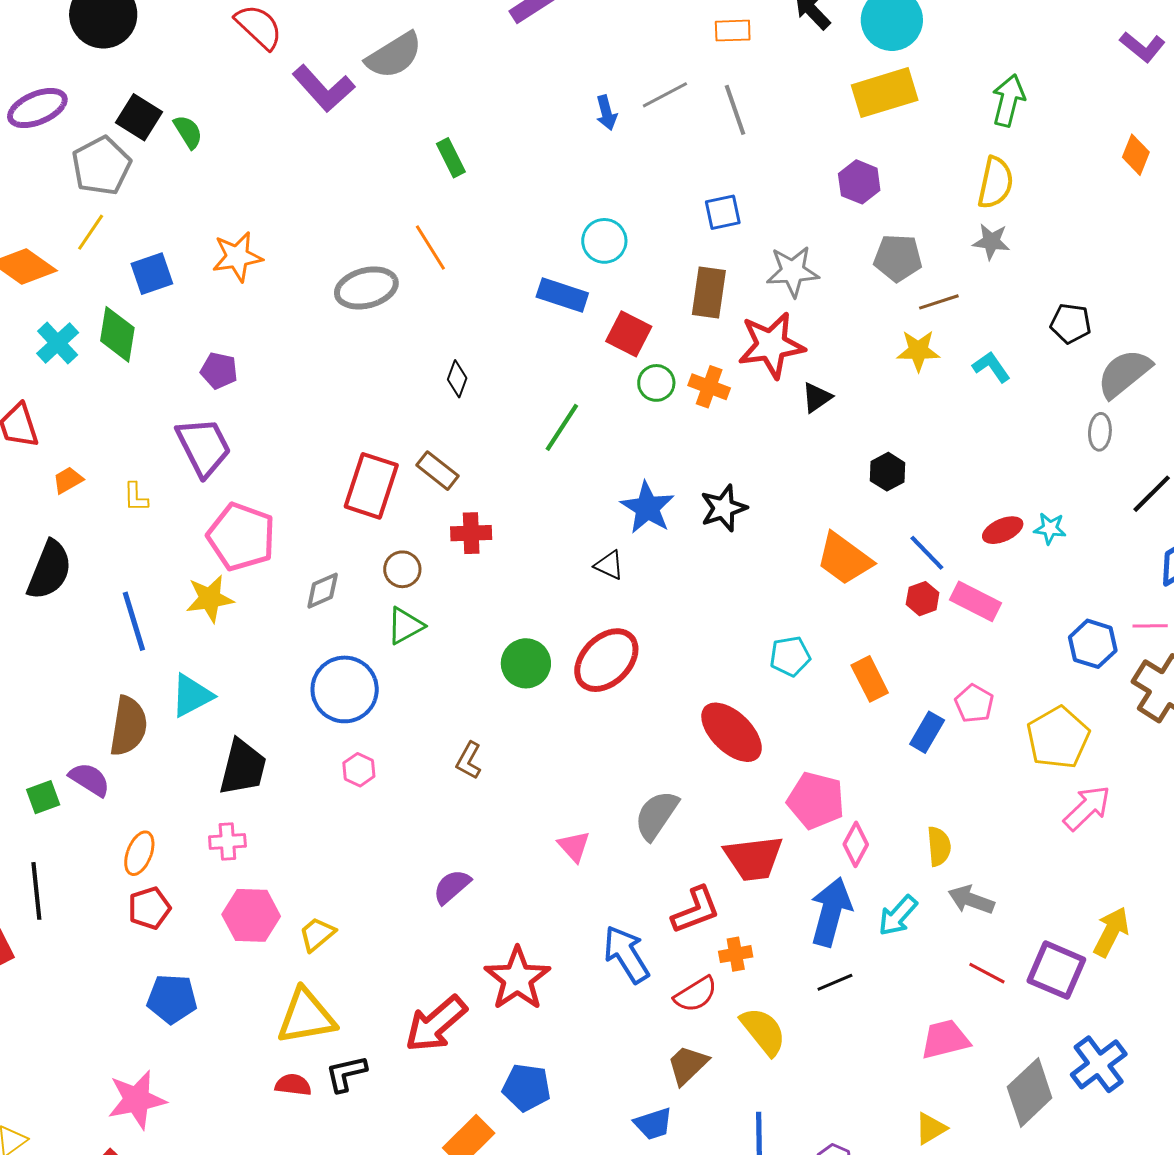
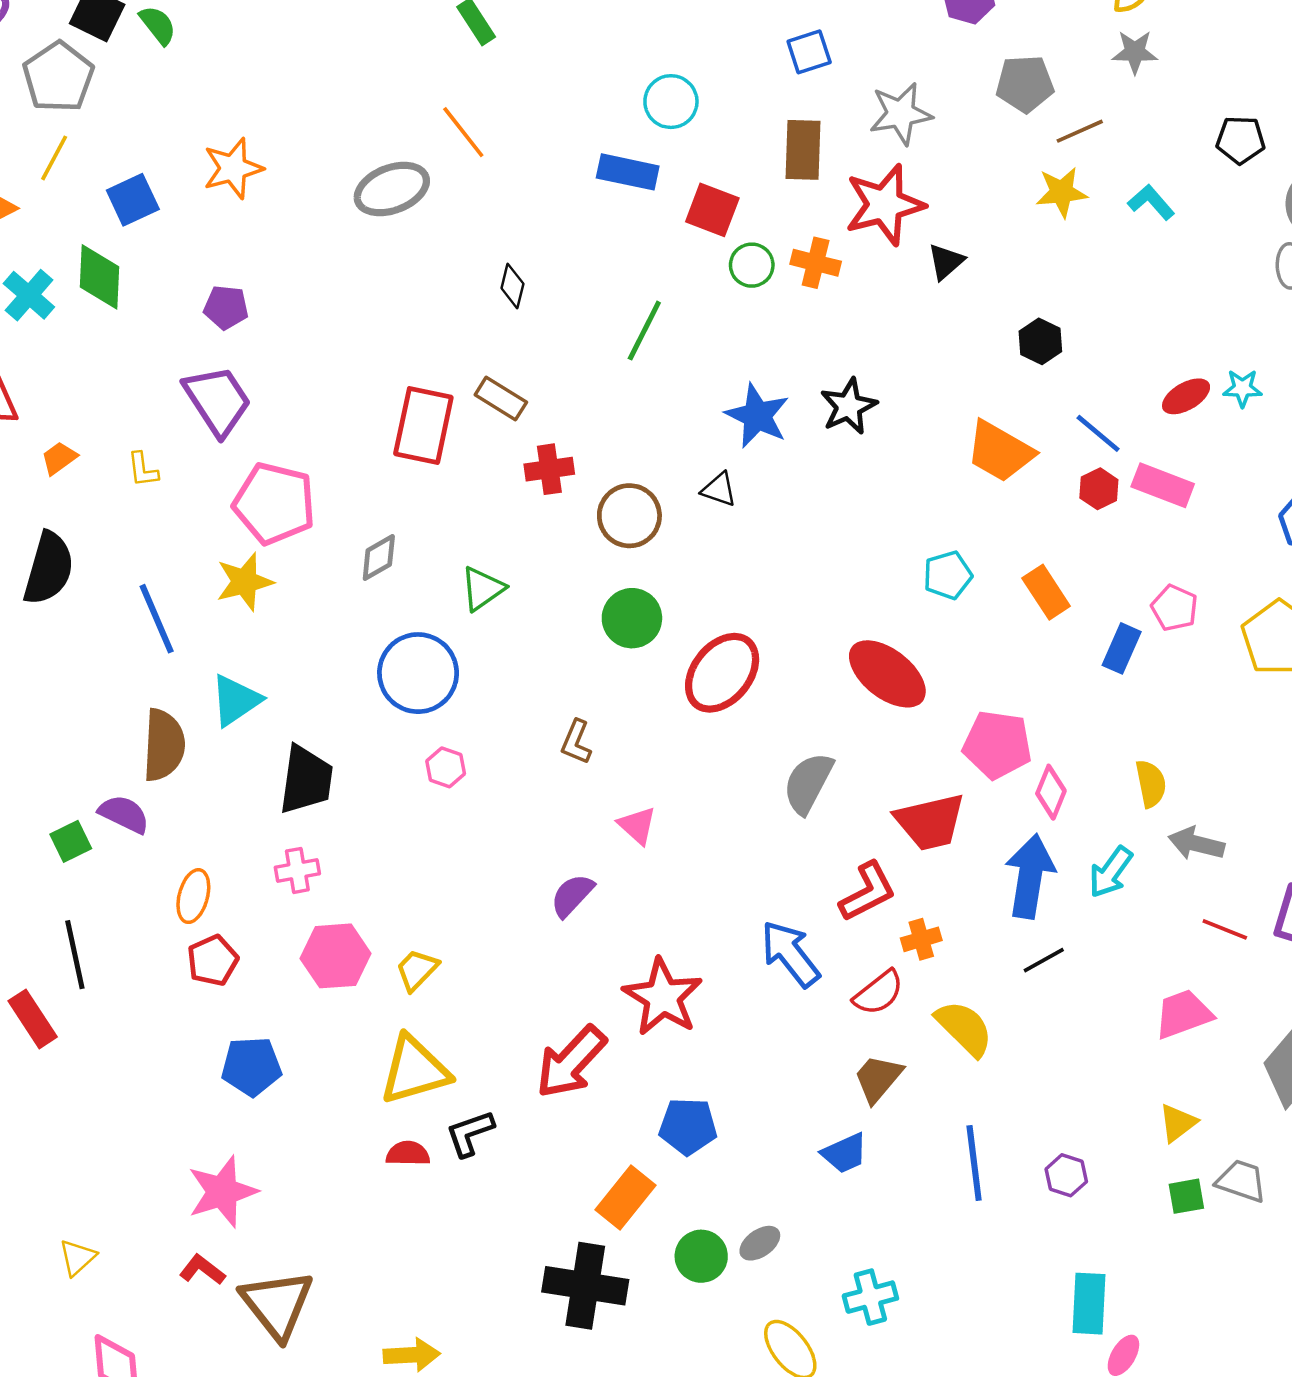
brown circle: (402, 569) -> (629, 516), moved, size x1.4
red ellipse: (606, 660) -> (722, 673), moved
pink triangle: (574, 846) -> (637, 825), moved

